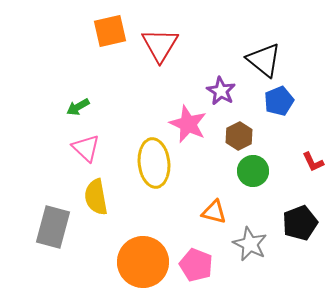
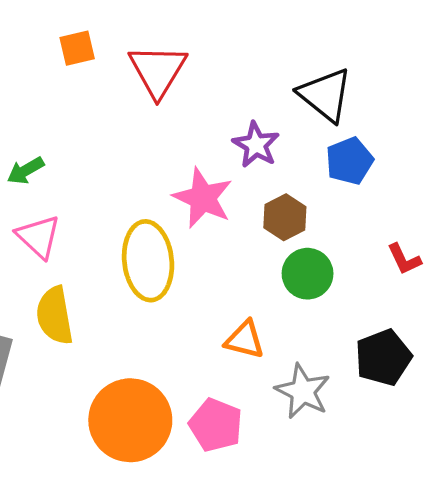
orange square: (110, 31) -> (77, 48), size x0.7

